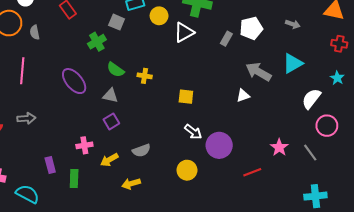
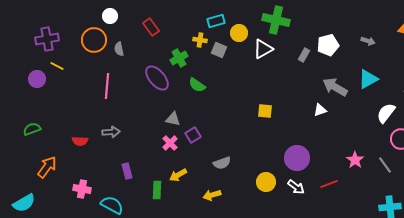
gray square: (117, 22) -> (219, 50), moved
yellow cross: (145, 76) -> (200, 40), moved
purple ellipse: (74, 81) -> (157, 78), moved
gray triangle: (110, 96) -> (173, 119), moved
white arrow: (193, 132) -> (296, 187), moved
pink cross: (84, 145) -> (170, 143), moved, turned -35
yellow arrow: (109, 160) -> (178, 175), moved
purple rectangle: (50, 165) -> (127, 171), moved

